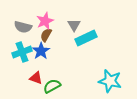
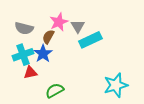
pink star: (45, 21) -> (59, 22), moved
red triangle: (36, 78) -> (30, 73), moved, turned -32
cyan star: (110, 81) -> (116, 85), turned -30

